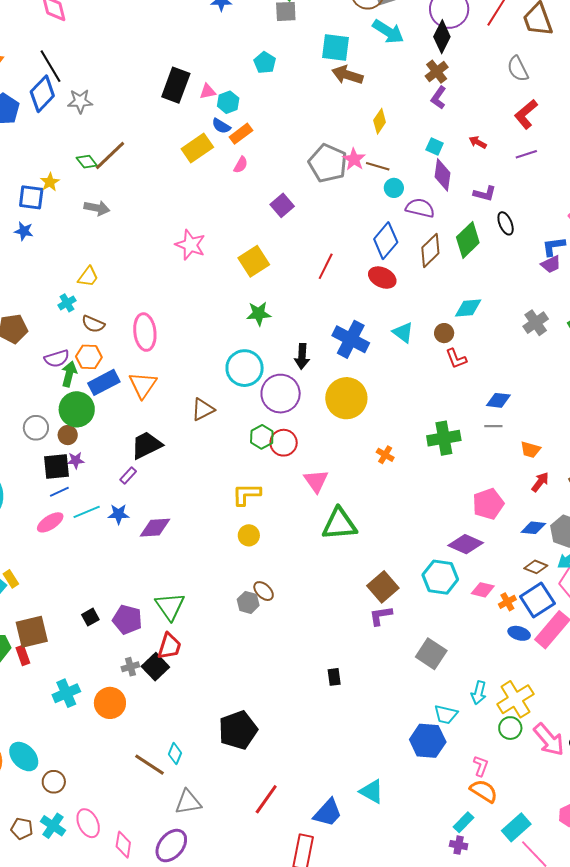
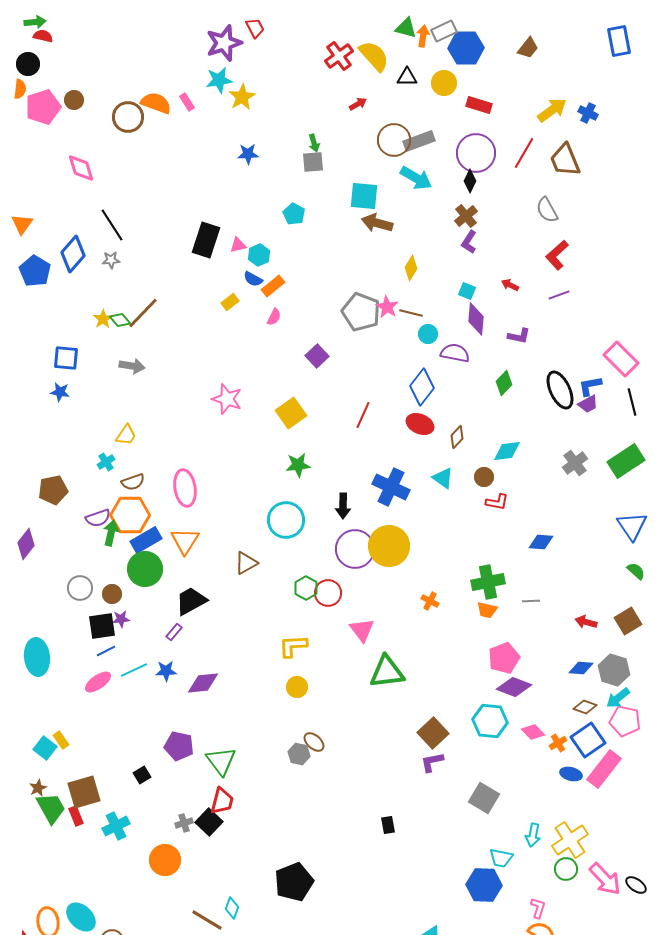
black diamond: (442, 37) -> (470, 181), size x0.7
black line: (50, 66) -> (112, 225), moved
gray star: (80, 101) -> (111, 260), size x0.7
yellow rectangle: (197, 148) -> (230, 302), size x0.6
yellow star: (50, 182) -> (103, 319), moved
black ellipse: (506, 223) -> (560, 390), moved, size x1.6
green diamond: (468, 240) -> (504, 383), size x0.7
brown diamond: (430, 250) -> (457, 437), moved, size x0.7
brown semicircle: (93, 324) -> (133, 482), turned -40
orange hexagon: (89, 357) -> (130, 515), size x1.5
red L-shape: (456, 359) -> (497, 502), turned -55
purple circle: (281, 394) -> (355, 549), moved
green circle: (77, 409) -> (145, 569), moved
gray line: (493, 426) -> (531, 601), moved
orange trapezoid: (530, 450) -> (487, 610), moved
red arrow: (540, 482) -> (586, 622), turned -110
pink pentagon: (488, 504) -> (504, 658), moved
pink diamond: (483, 590) -> (533, 732), turned 35
purple pentagon: (127, 620) -> (179, 746), moved
cyan cross: (66, 693) -> (116, 826), moved

